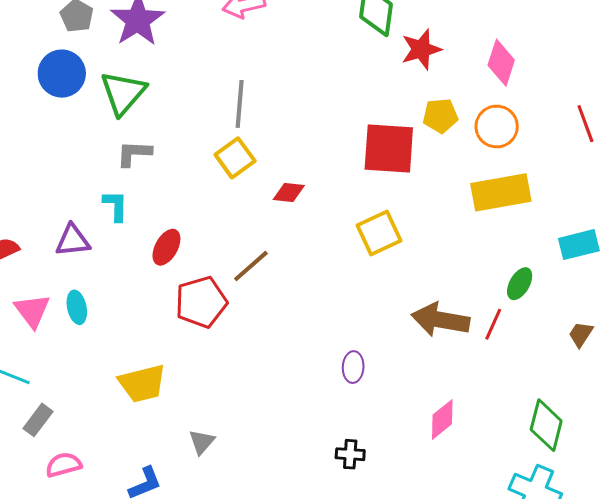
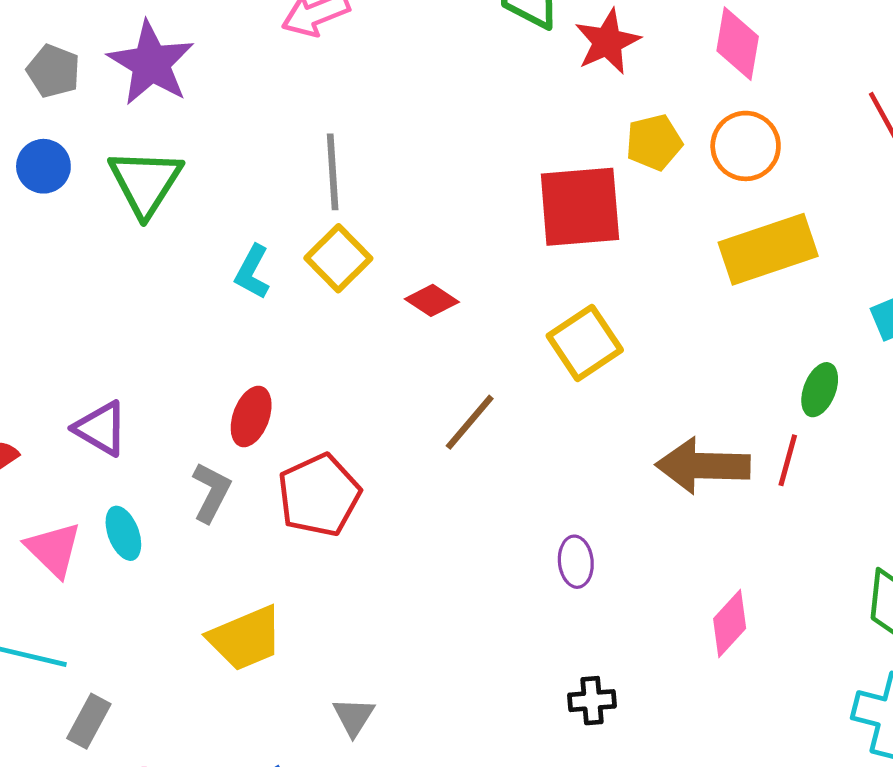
blue circle: (62, 74) -> (43, 166), size x0.7
gray L-shape: (134, 153) -> (211, 492), moved, turned 123
red diamond: (289, 192) -> (432, 300), turned 36
cyan L-shape: (115, 206) -> (252, 272), moved, turned -144
purple triangle: (73, 241) -> (101, 428), turned 45
brown line: (251, 266) -> (470, 422), moved

